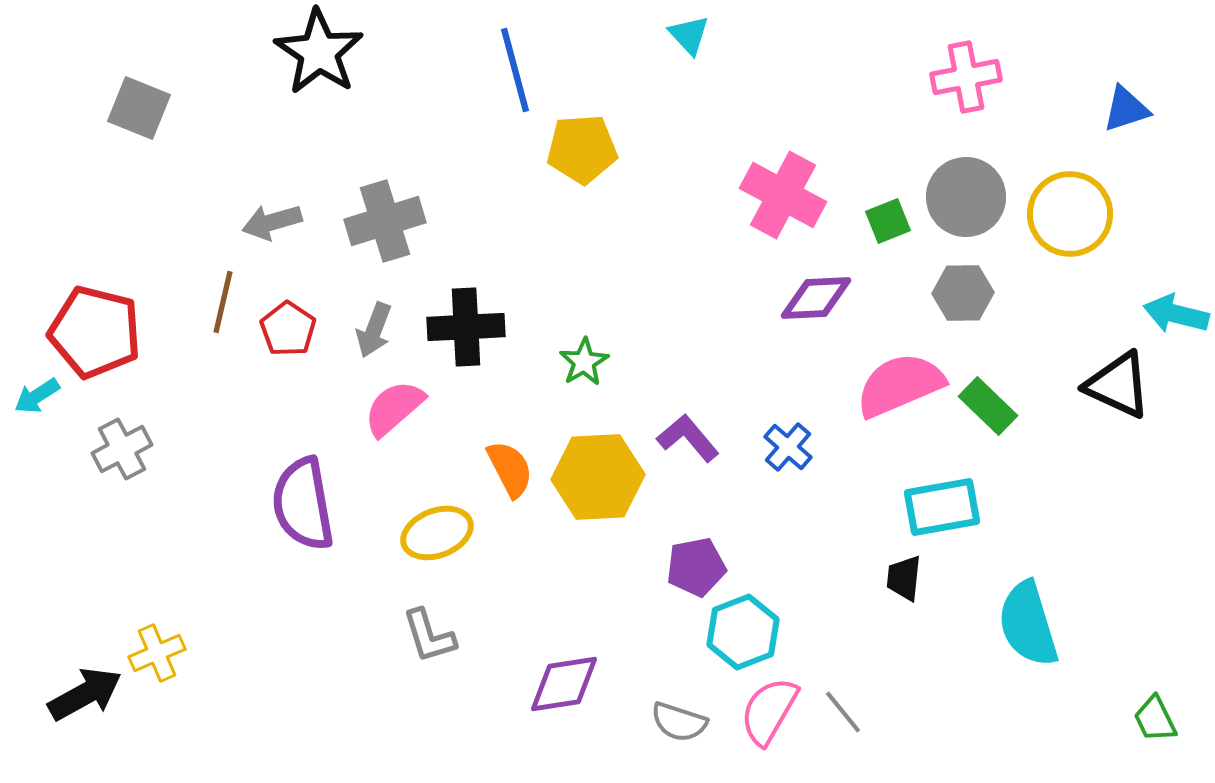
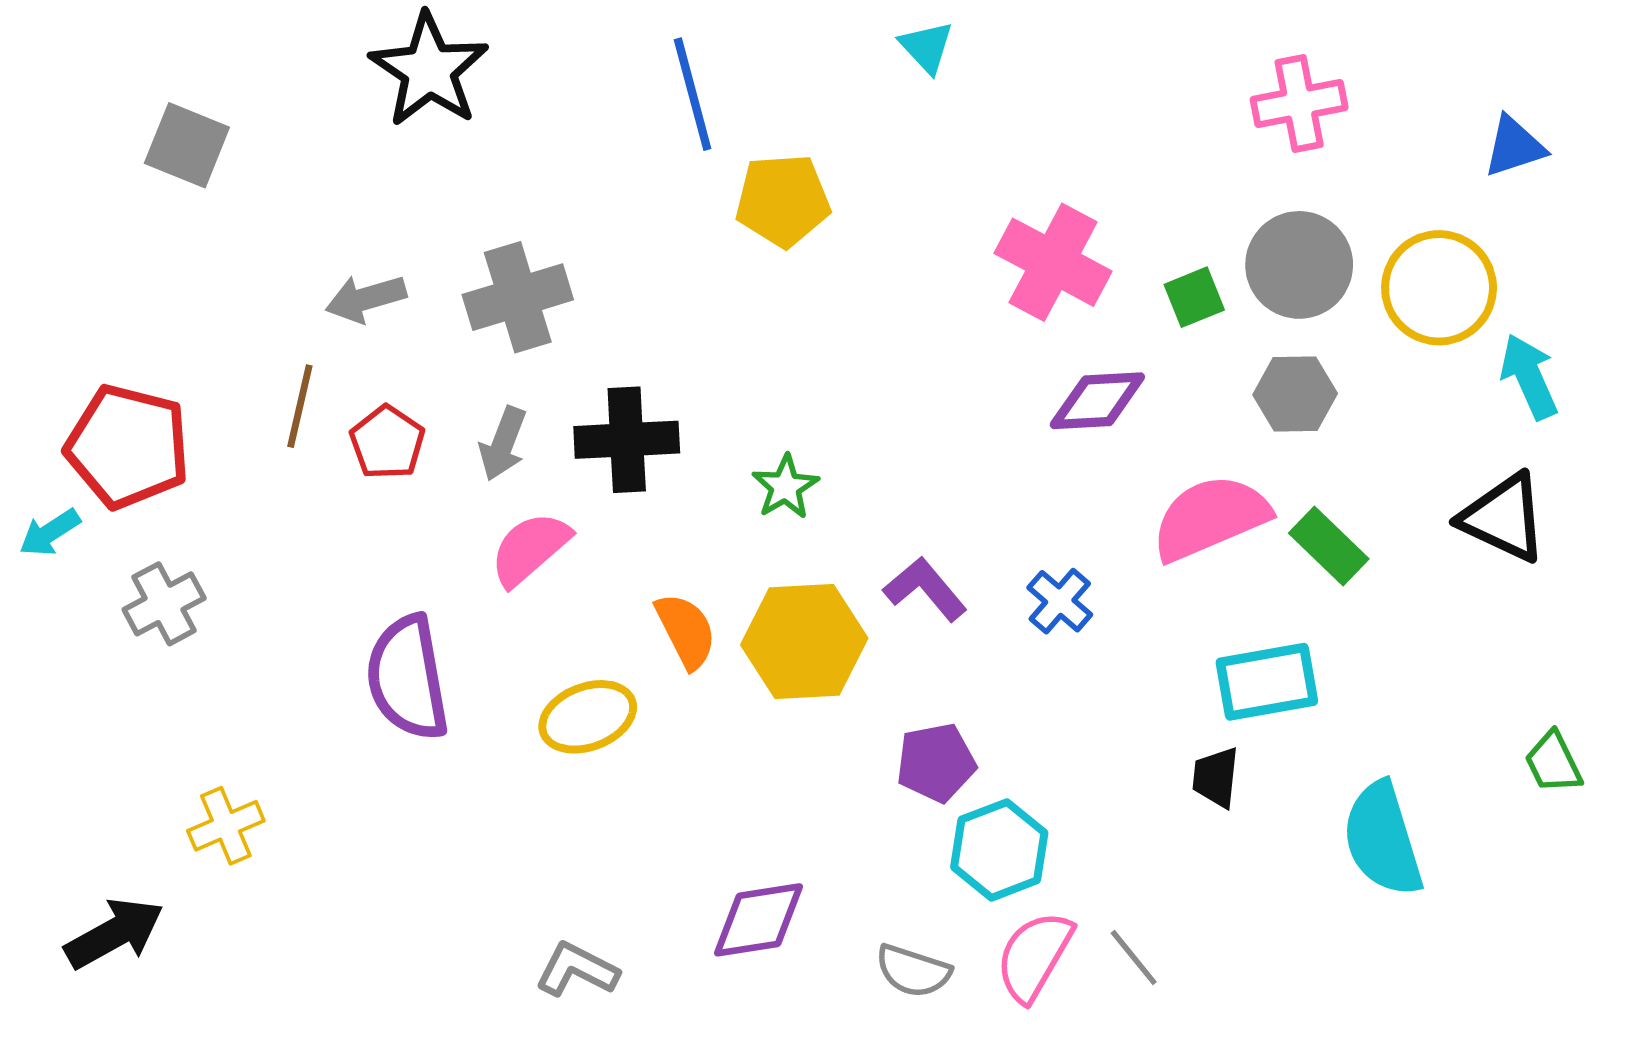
cyan arrow: (1176, 314) -> (1529, 377), moved, turned 52
gray L-shape: (429, 636) -> (577, 970), moved, turned 134
yellow cross: (157, 653) -> (226, 826), moved
green trapezoid: (1155, 719) -> (1553, 763), moved

